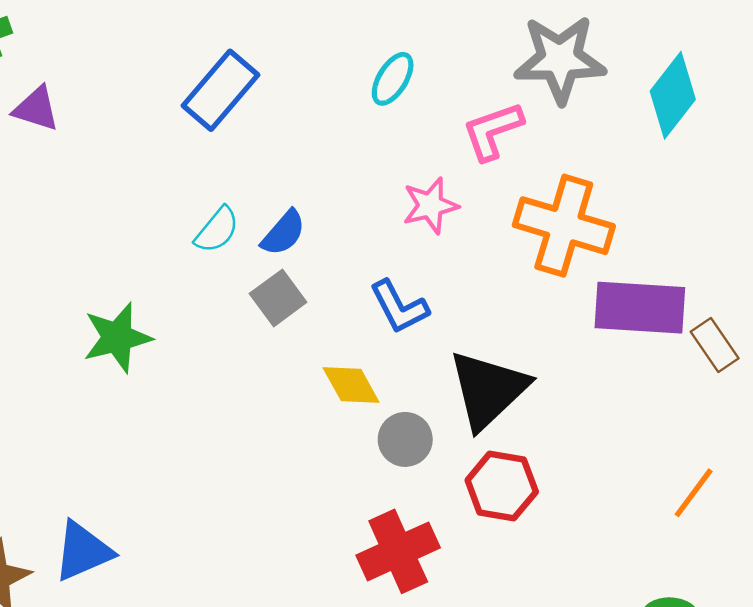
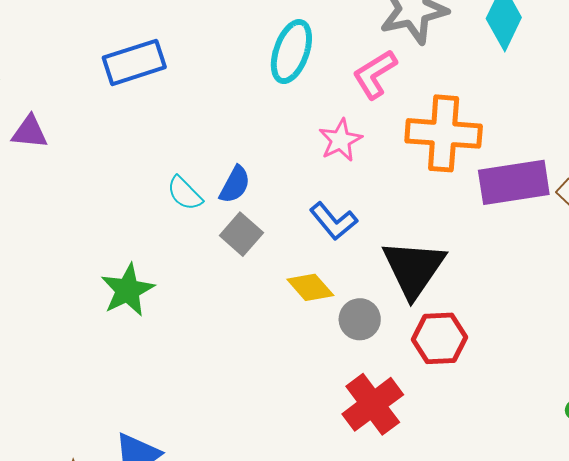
cyan ellipse: (393, 79) -> (291, 52), size x1.5
blue rectangle: (220, 90) -> (134, 62), moved, turned 44
cyan semicircle: (217, 230) -> (185, 193), turned 108

